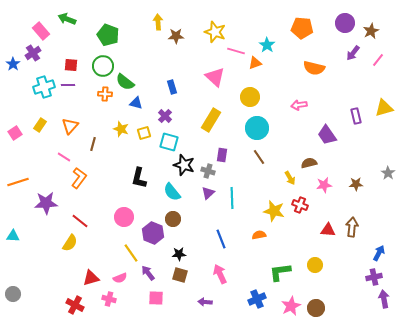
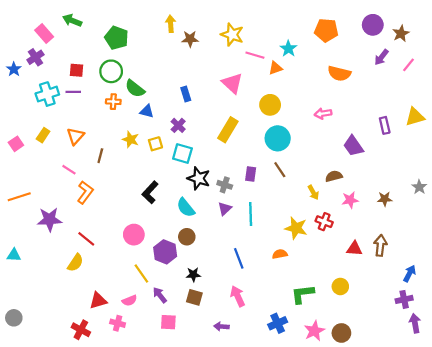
purple rectangle: (222, 155) -> (251, 174), moved
black L-shape: (139, 178) -> (150, 192), turned 30

